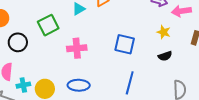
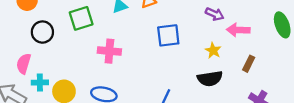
blue square: (125, 44) -> (168, 35), moved, turned -30
black semicircle: (165, 56) -> (210, 79), size x1.5

